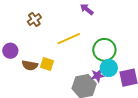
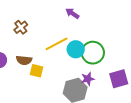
brown semicircle: (30, 65) -> (24, 60), moved
cyan circle: (109, 68) -> (76, 49), moved

